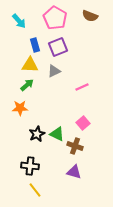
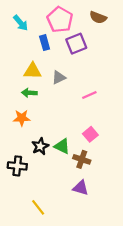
blue rectangle: (35, 45) -> (45, 43), moved
purple square: (58, 47) -> (76, 44), moved
green arrow: (27, 85) -> (29, 93), turned -136
black cross: (30, 166) -> (17, 166), moved

